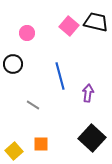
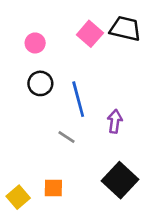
black circle: (13, 64) -> (40, 83), moved
gray line: (33, 105) -> (66, 137), moved

